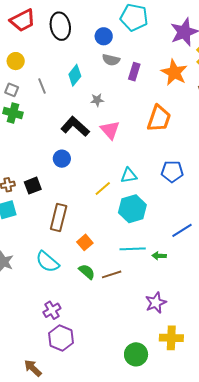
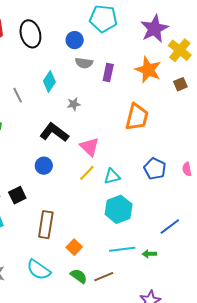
pink triangle: (110, 130) -> (89, 147), moved
blue pentagon: (172, 172) -> (155, 169), turned 30
yellow line: (103, 189) -> (87, 173), moved

